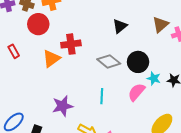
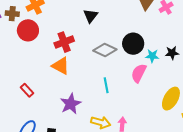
black triangle: (120, 26) -> (90, 16), moved
red rectangle: (14, 51) -> (27, 90), moved
orange triangle: (51, 59) -> (61, 66), moved, turned -42

